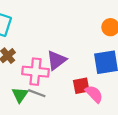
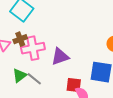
pink cross: (35, 72) -> (33, 48), moved, turned -35

